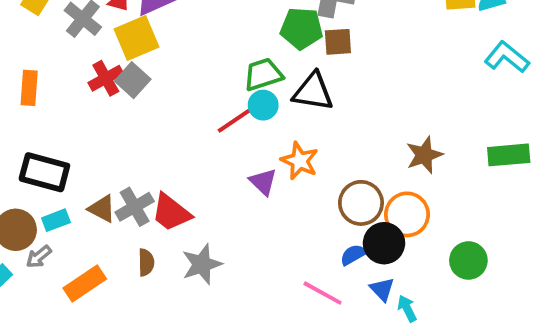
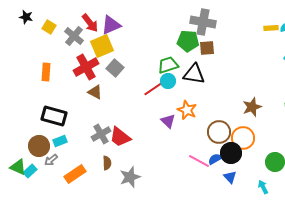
red cross: (106, 78) -> (86, 67), size x1.4
gray square: (133, 80) -> (115, 68), moved
brown triangle: (102, 209) -> (95, 92), moved
gray star: (202, 264) -> (130, 177), moved
pink line: (323, 293) -> (199, 161), moved
cyan arrow: (407, 308) -> (263, 187), moved

